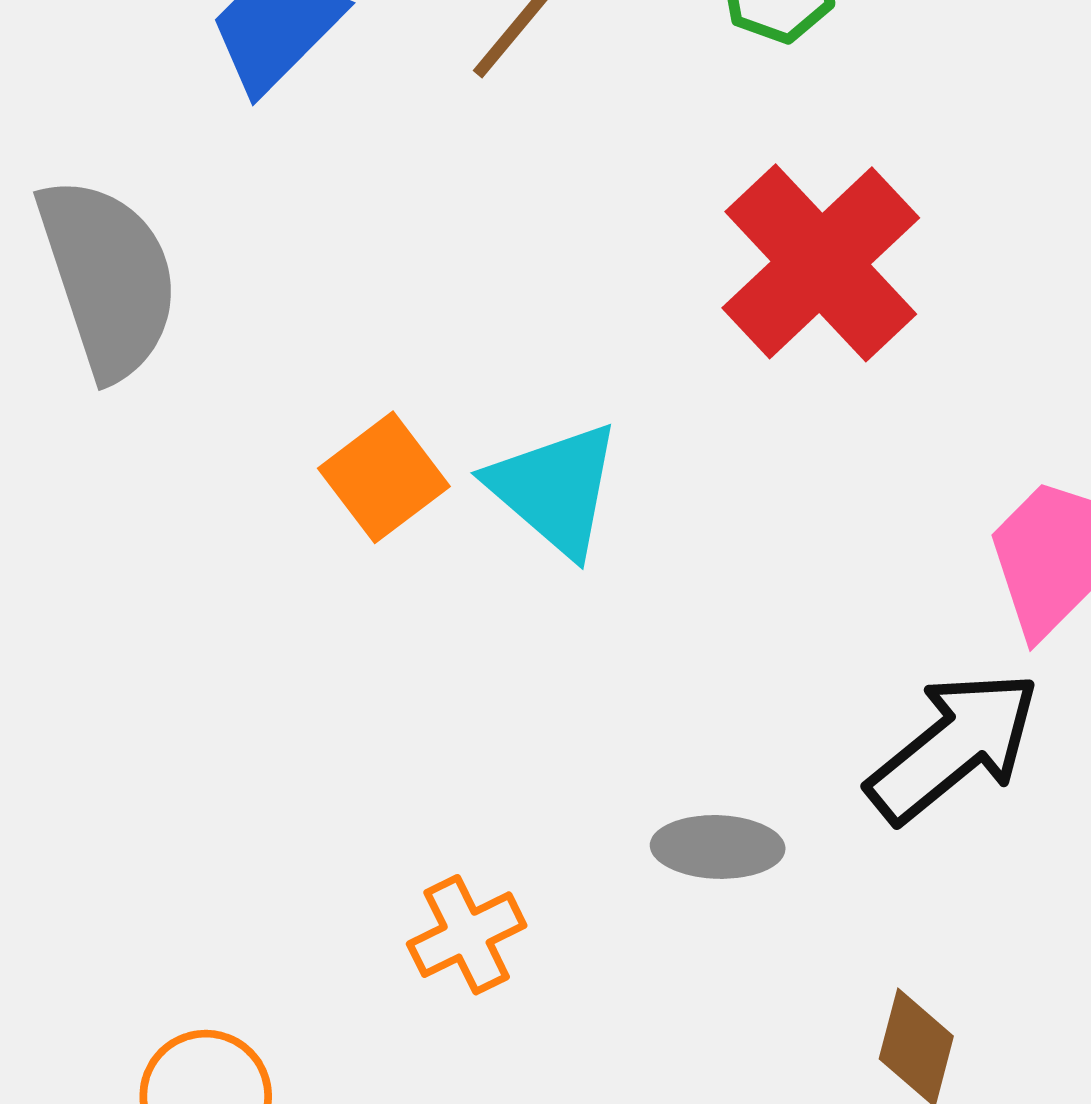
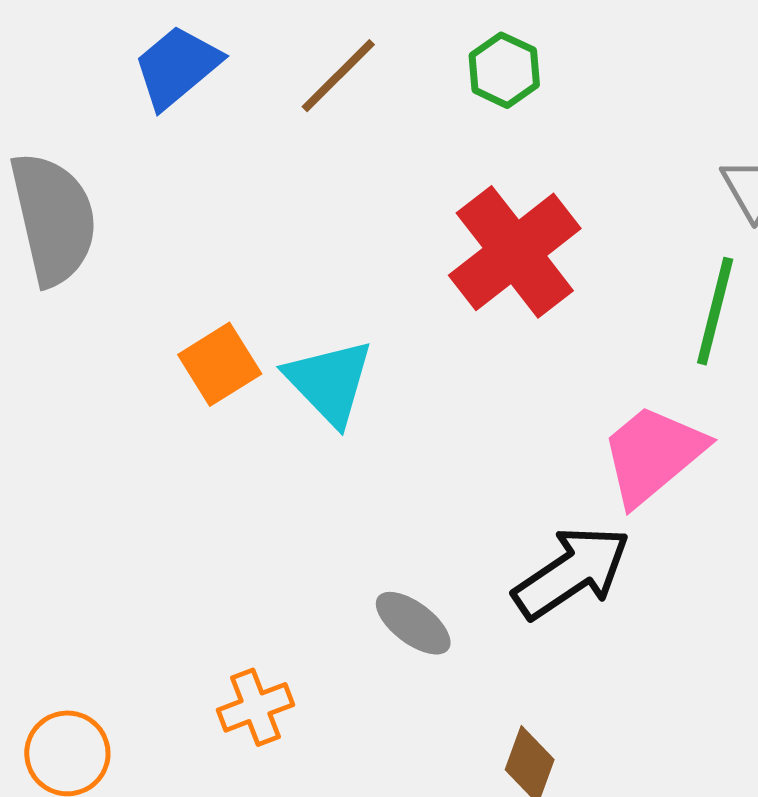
gray ellipse: (718, 847) -> (413, 623), turned 30
orange cross: (467, 935) -> (256, 707), moved

